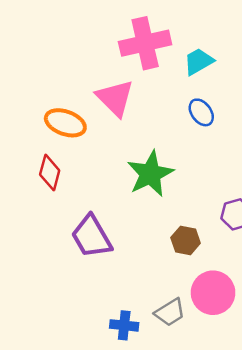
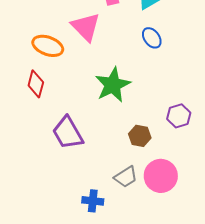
gray trapezoid: (170, 312) -> (126, 177), moved

